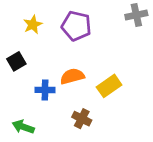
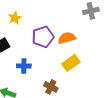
purple pentagon: (76, 26) -> (43, 37), moved, turned -30
orange semicircle: (72, 76) -> (67, 38), moved

